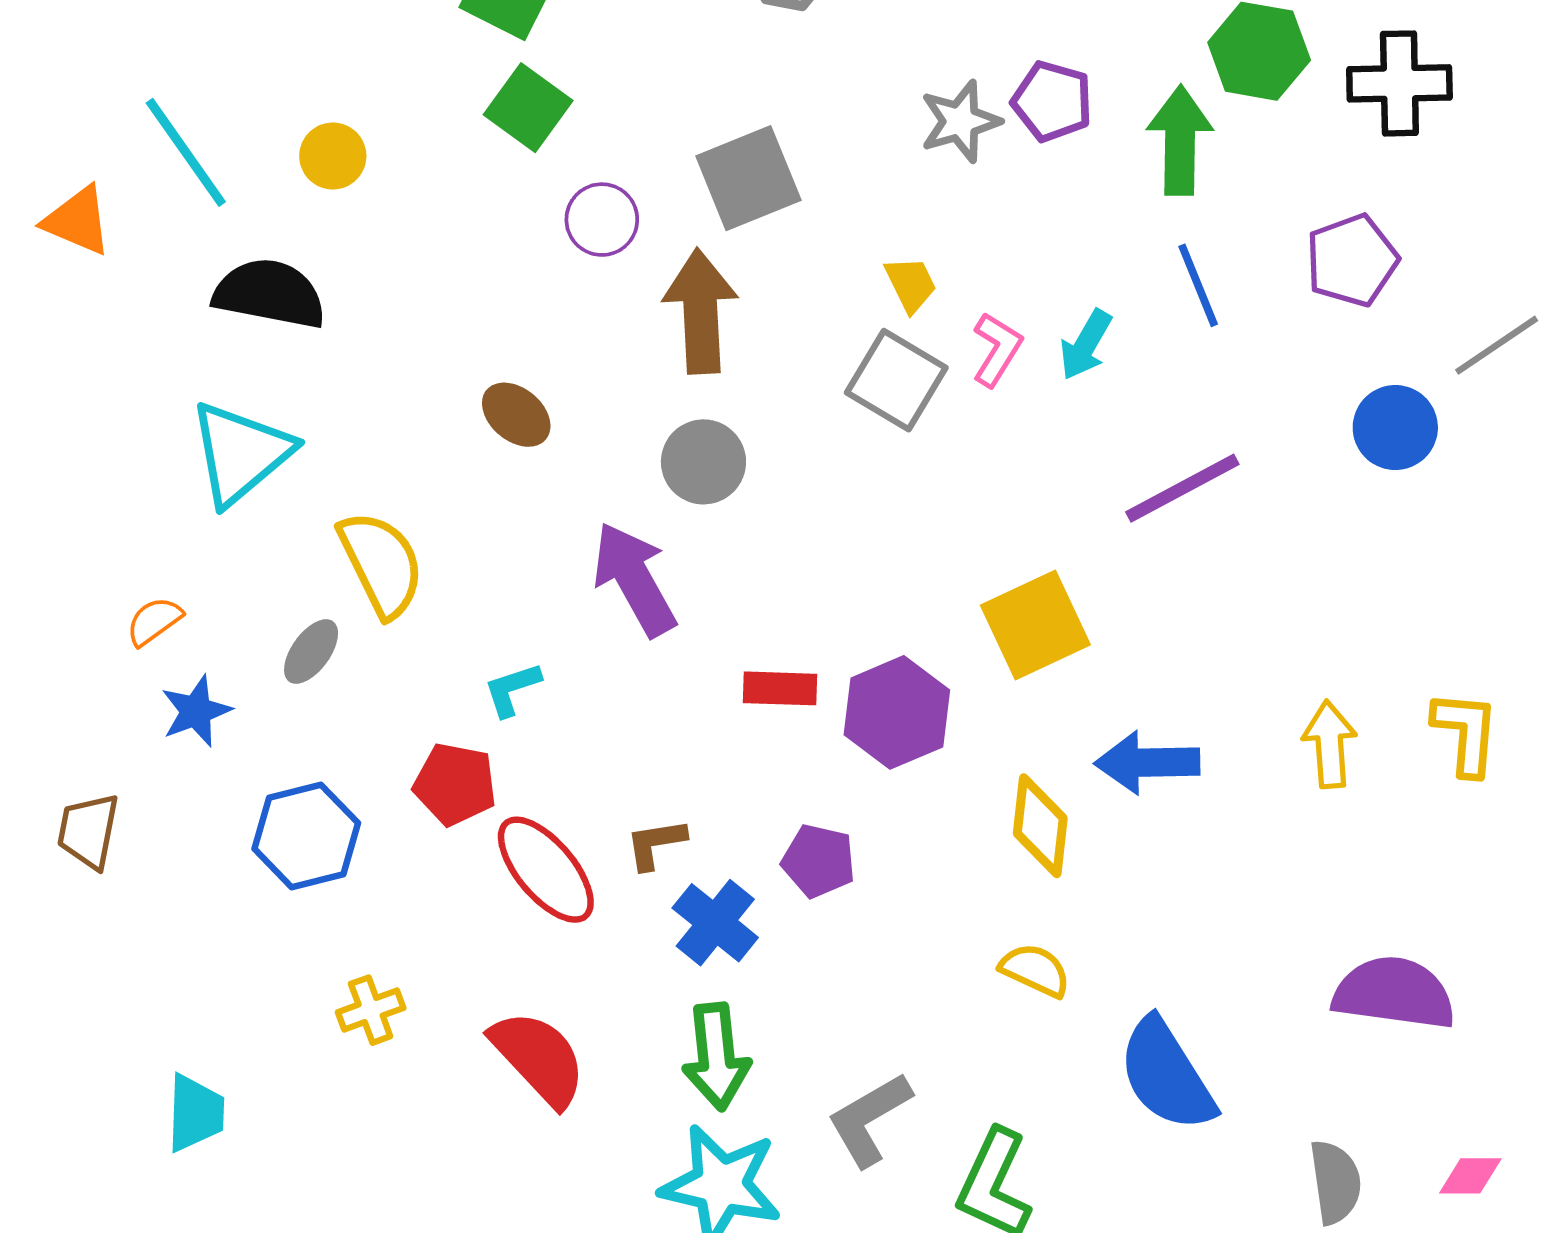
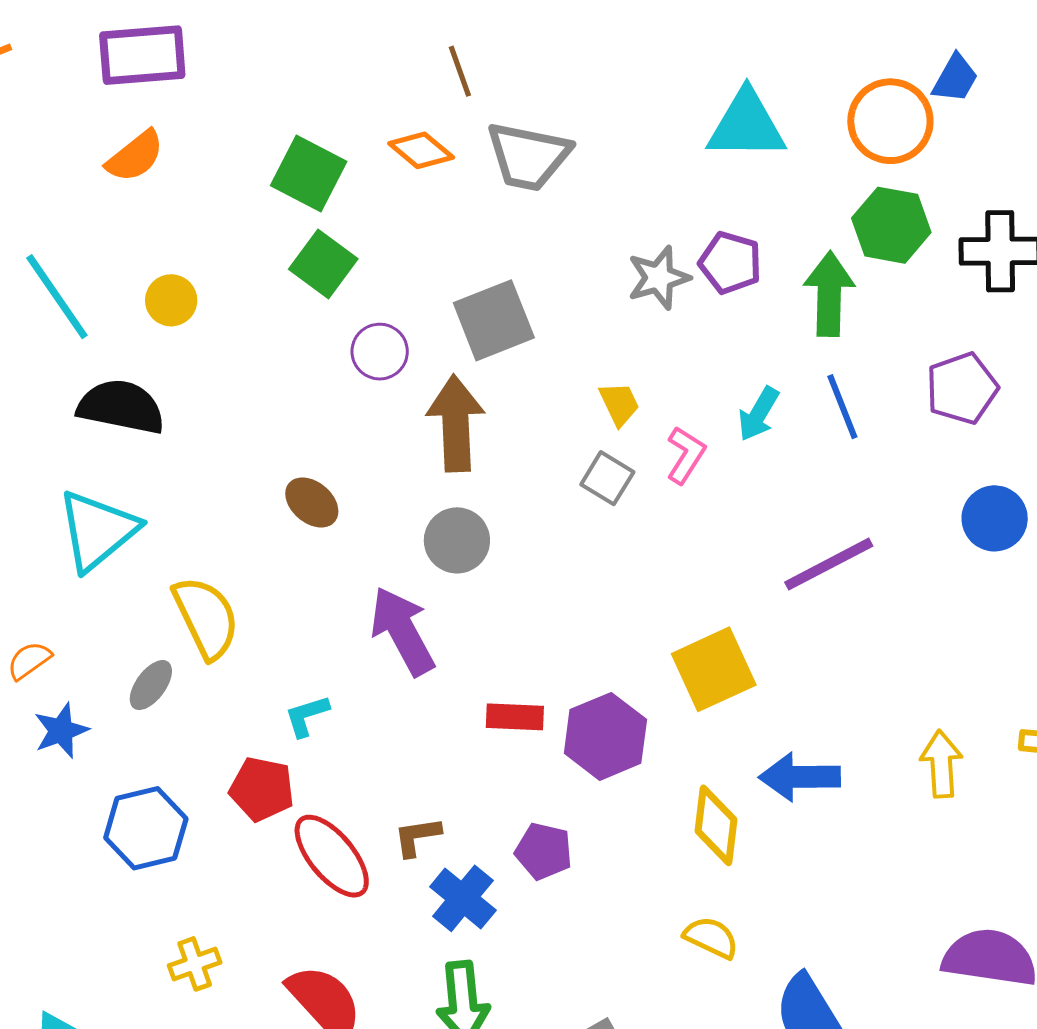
cyan arrow: (1086, 345) -> (759, 414), moved
gray square: (896, 380) -> (607, 478), size x0.7

